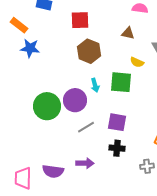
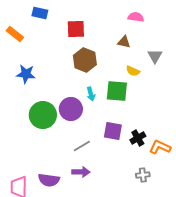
blue star: (30, 48) -> (26, 74), moved
gray line: (86, 127) -> (82, 146), moved
black cross: (117, 148) -> (138, 138), moved, turned -35

